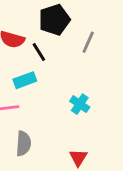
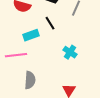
black line: (39, 52) -> (50, 23), moved

